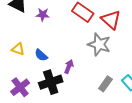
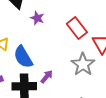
blue semicircle: (41, 55) -> (23, 57), size x1.6

